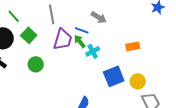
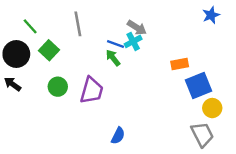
purple trapezoid: (63, 39) -> (92, 90), moved
cyan cross: (93, 51) -> (133, 41), moved
blue square: (114, 76) -> (198, 85), moved
yellow circle: (138, 81) -> (212, 108), moved

